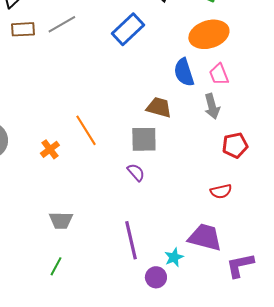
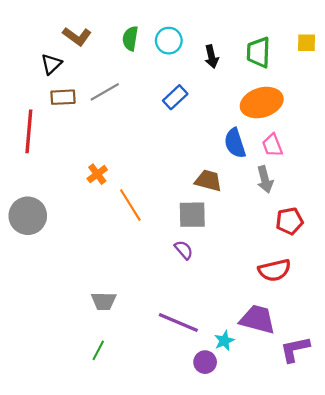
blue rectangle: (128, 29) -> (175, 97), size x0.7
orange cross: (50, 149) -> (97, 174), moved
red semicircle: (221, 191) -> (275, 270), size x1.4
purple line: (131, 240) -> (178, 323), turned -54

